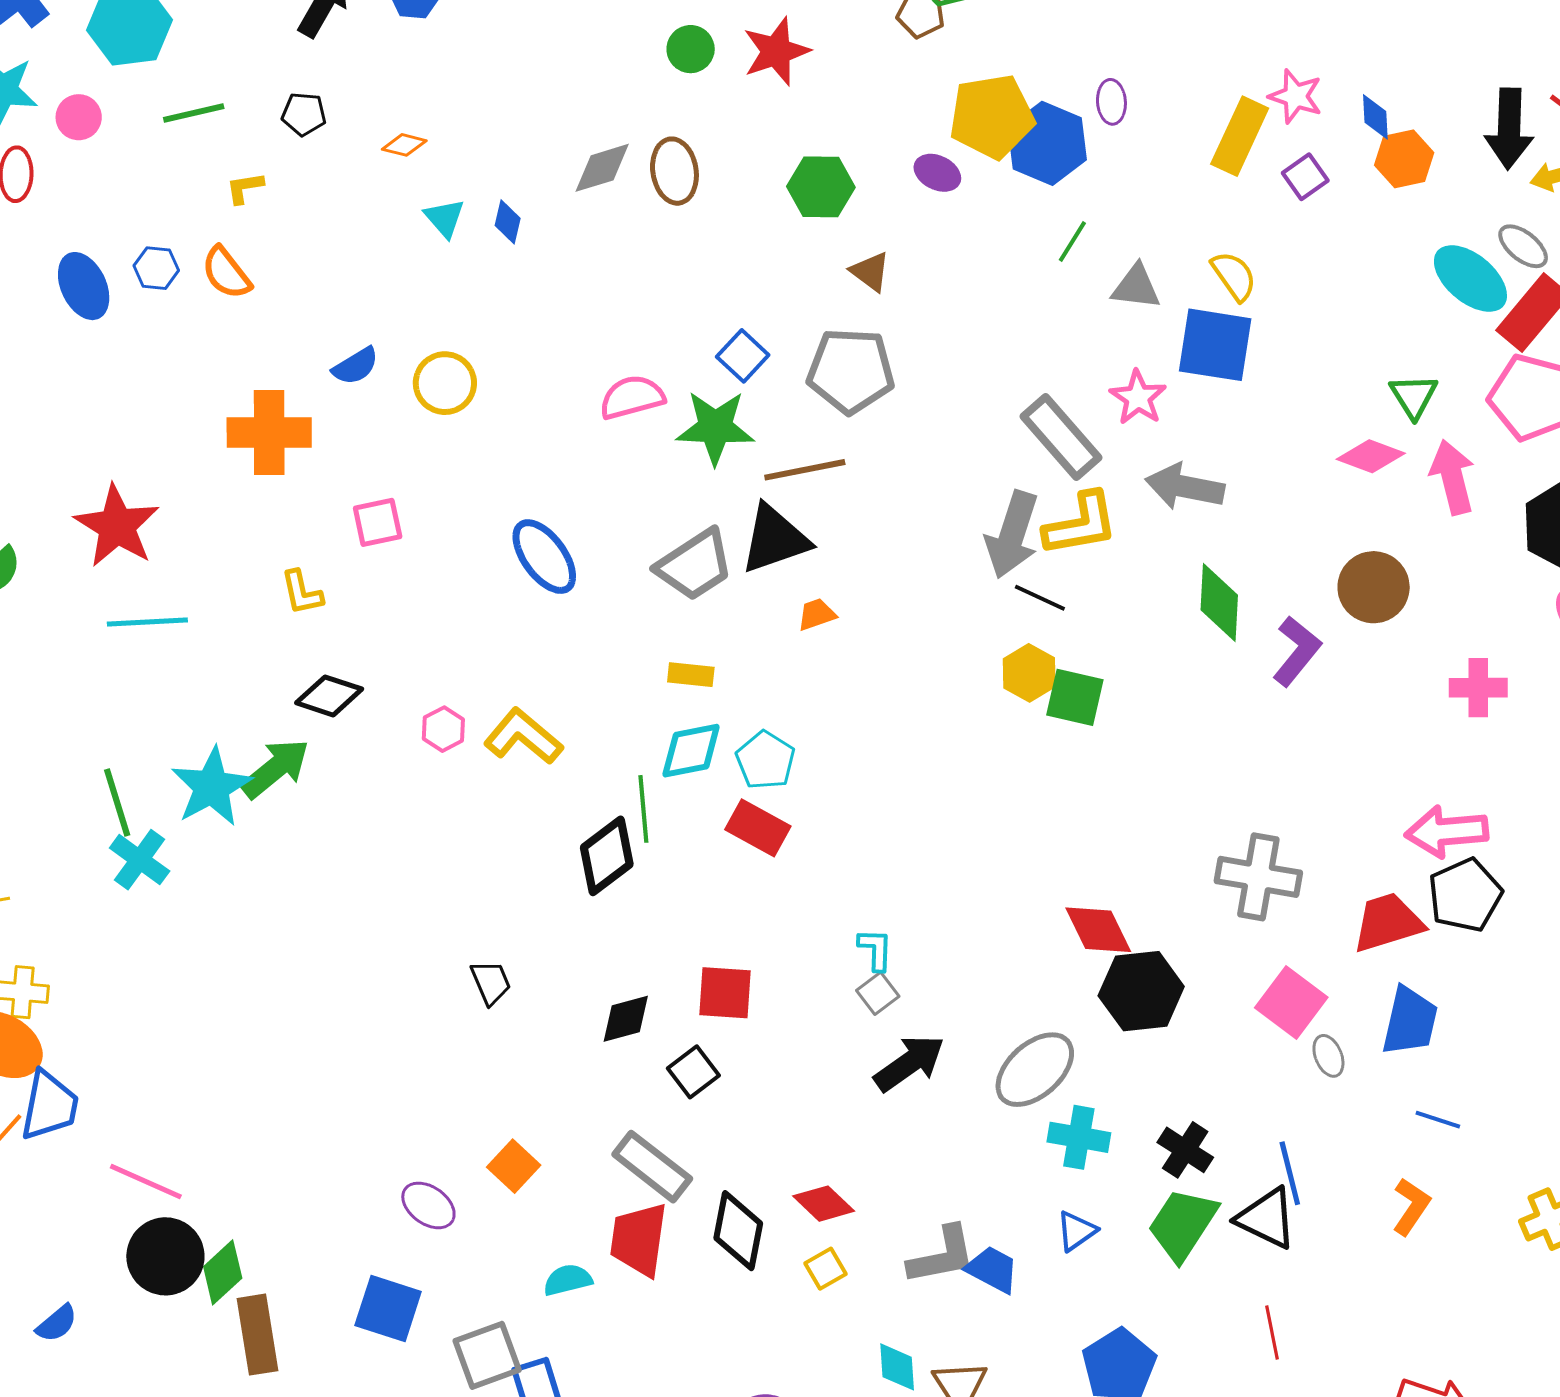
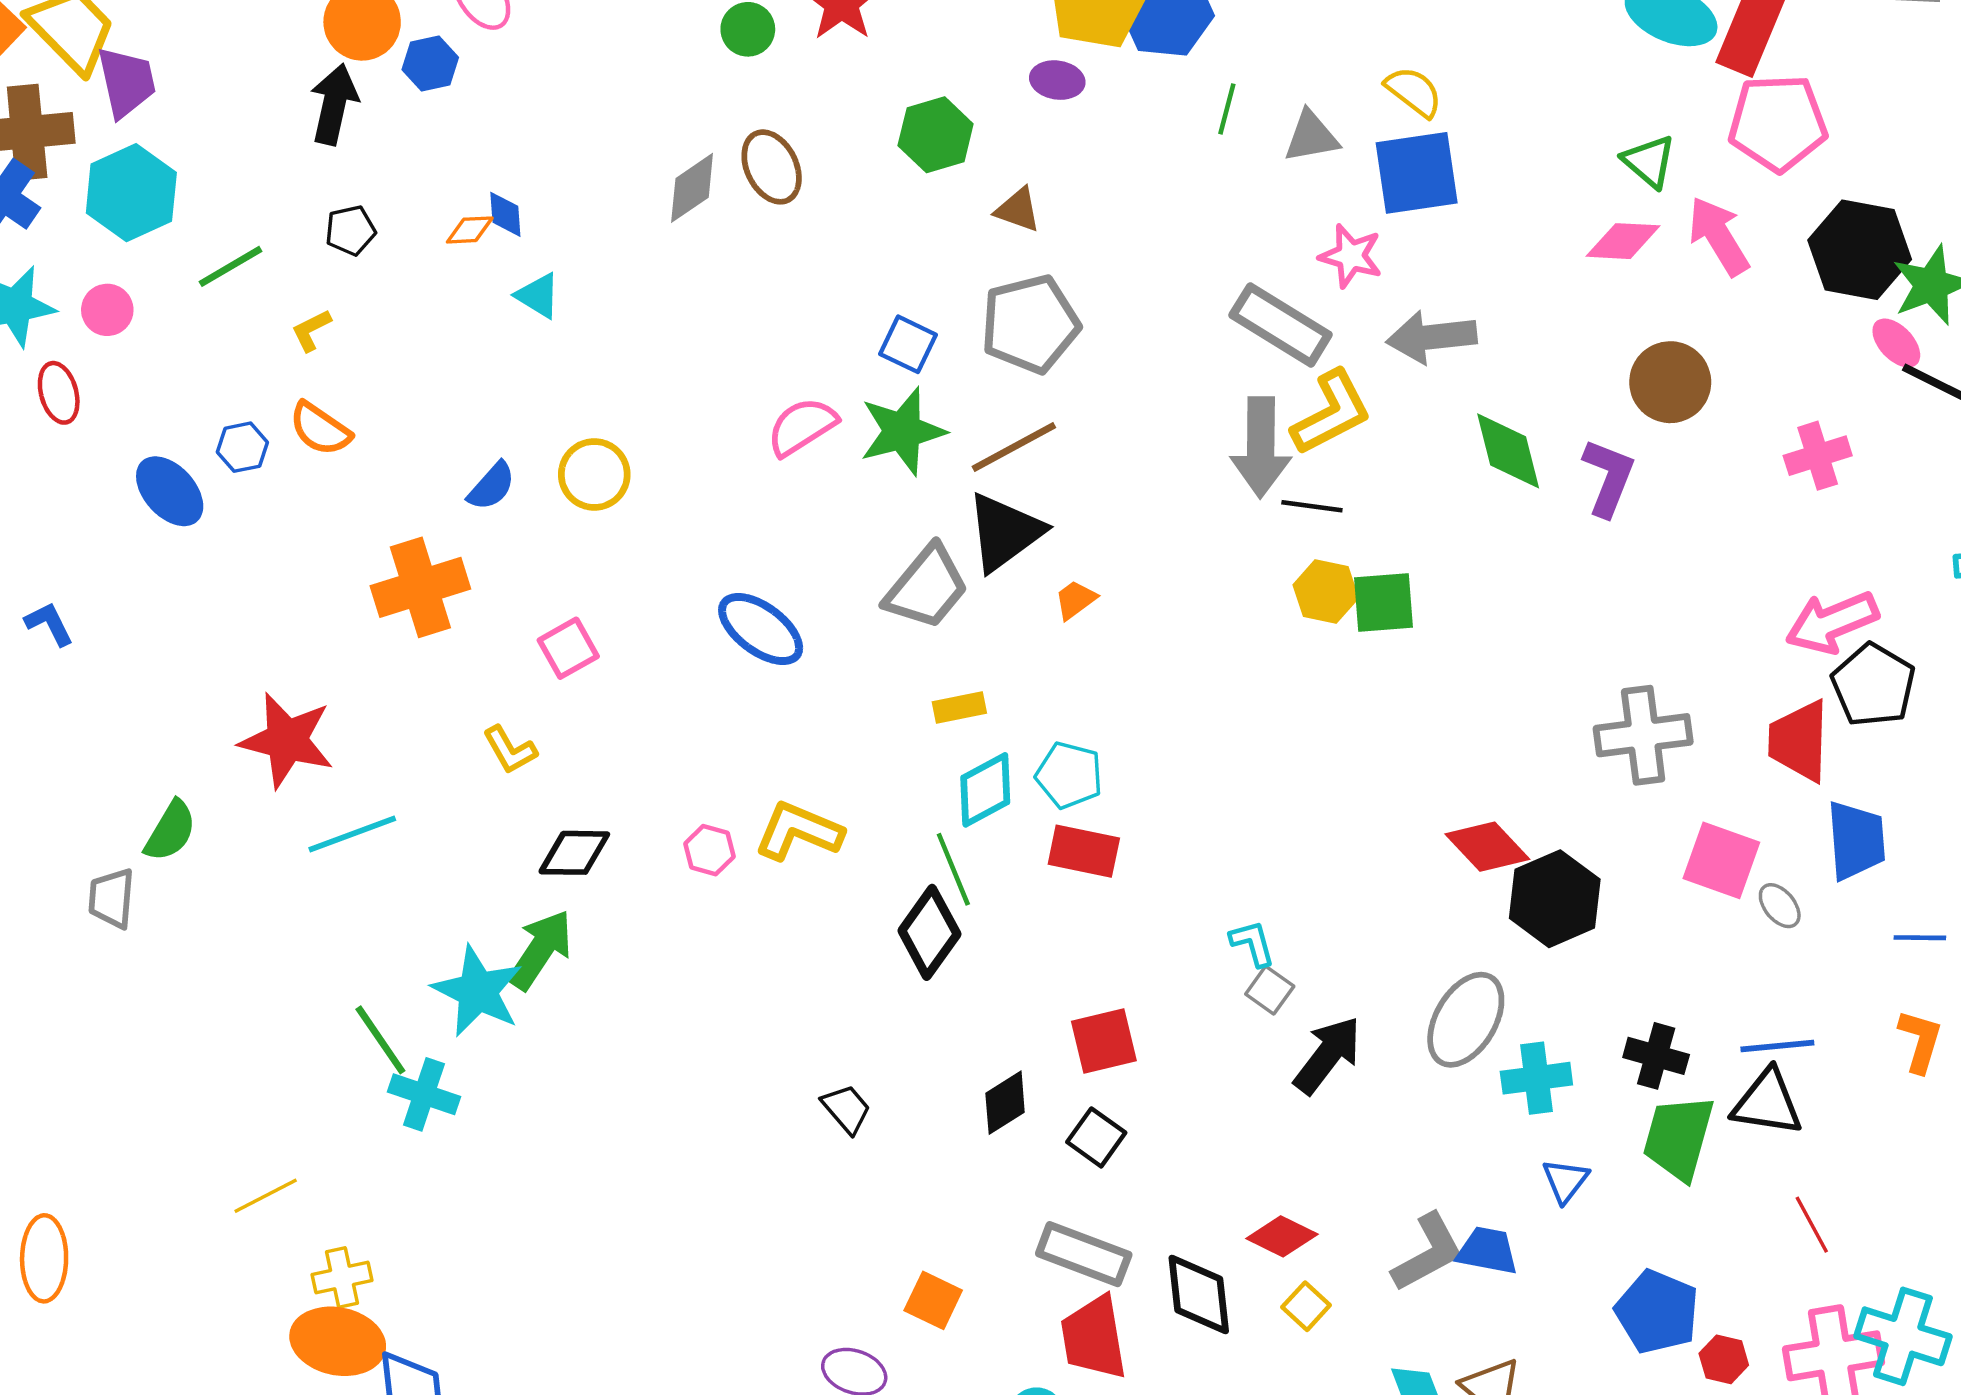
blue diamond: (508, 222) -> (505, 214), moved
red trapezoid: (1388, 922) -> (1799, 741), turned -54
blue line: (1290, 1173) -> (1777, 1046), turned -64

